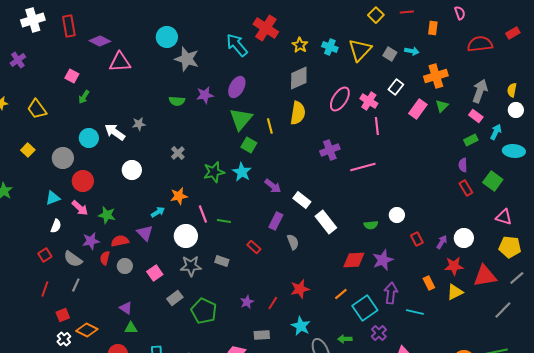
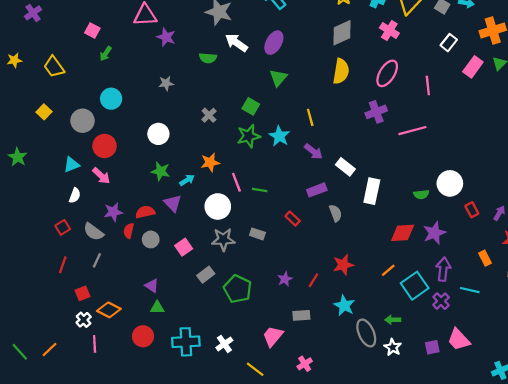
purple star: (205, 95) -> (166, 37), moved, turned 30
pink ellipse: (340, 99) -> (387, 73), moved
pink cross: (369, 101) -> (389, 31), moved
green triangle: (241, 119) -> (278, 78), size x0.7
yellow line: (270, 126) -> (310, 117), moved
white arrow: (115, 132) -> (236, 43), moved
green square: (249, 145) -> (251, 106), moved
green star: (107, 215) -> (161, 171), moved
white circle: (397, 215) -> (450, 183), size x1.5
purple rectangle: (276, 221) -> (317, 190), turned 42
white rectangle: (326, 222) -> (372, 191), turned 50
purple cross: (379, 333) -> (441, 301), moved

